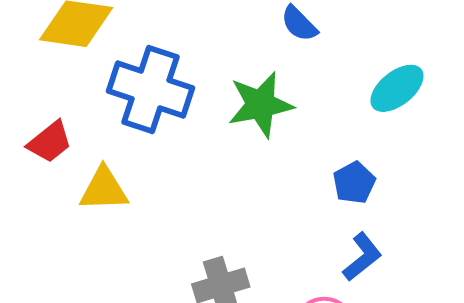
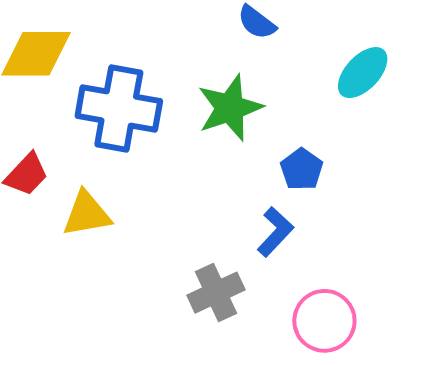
blue pentagon: (354, 183) -> (302, 169), moved
blue L-shape: (362, 257) -> (275, 232), moved

